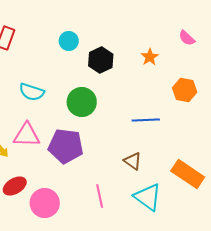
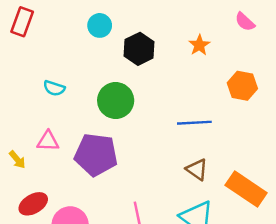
cyan semicircle: (32, 92) -> (54, 88), size x0.7
pink triangle: (27, 135) -> (48, 141), size x0.7
brown triangle: (133, 161) -> (197, 169), moved

